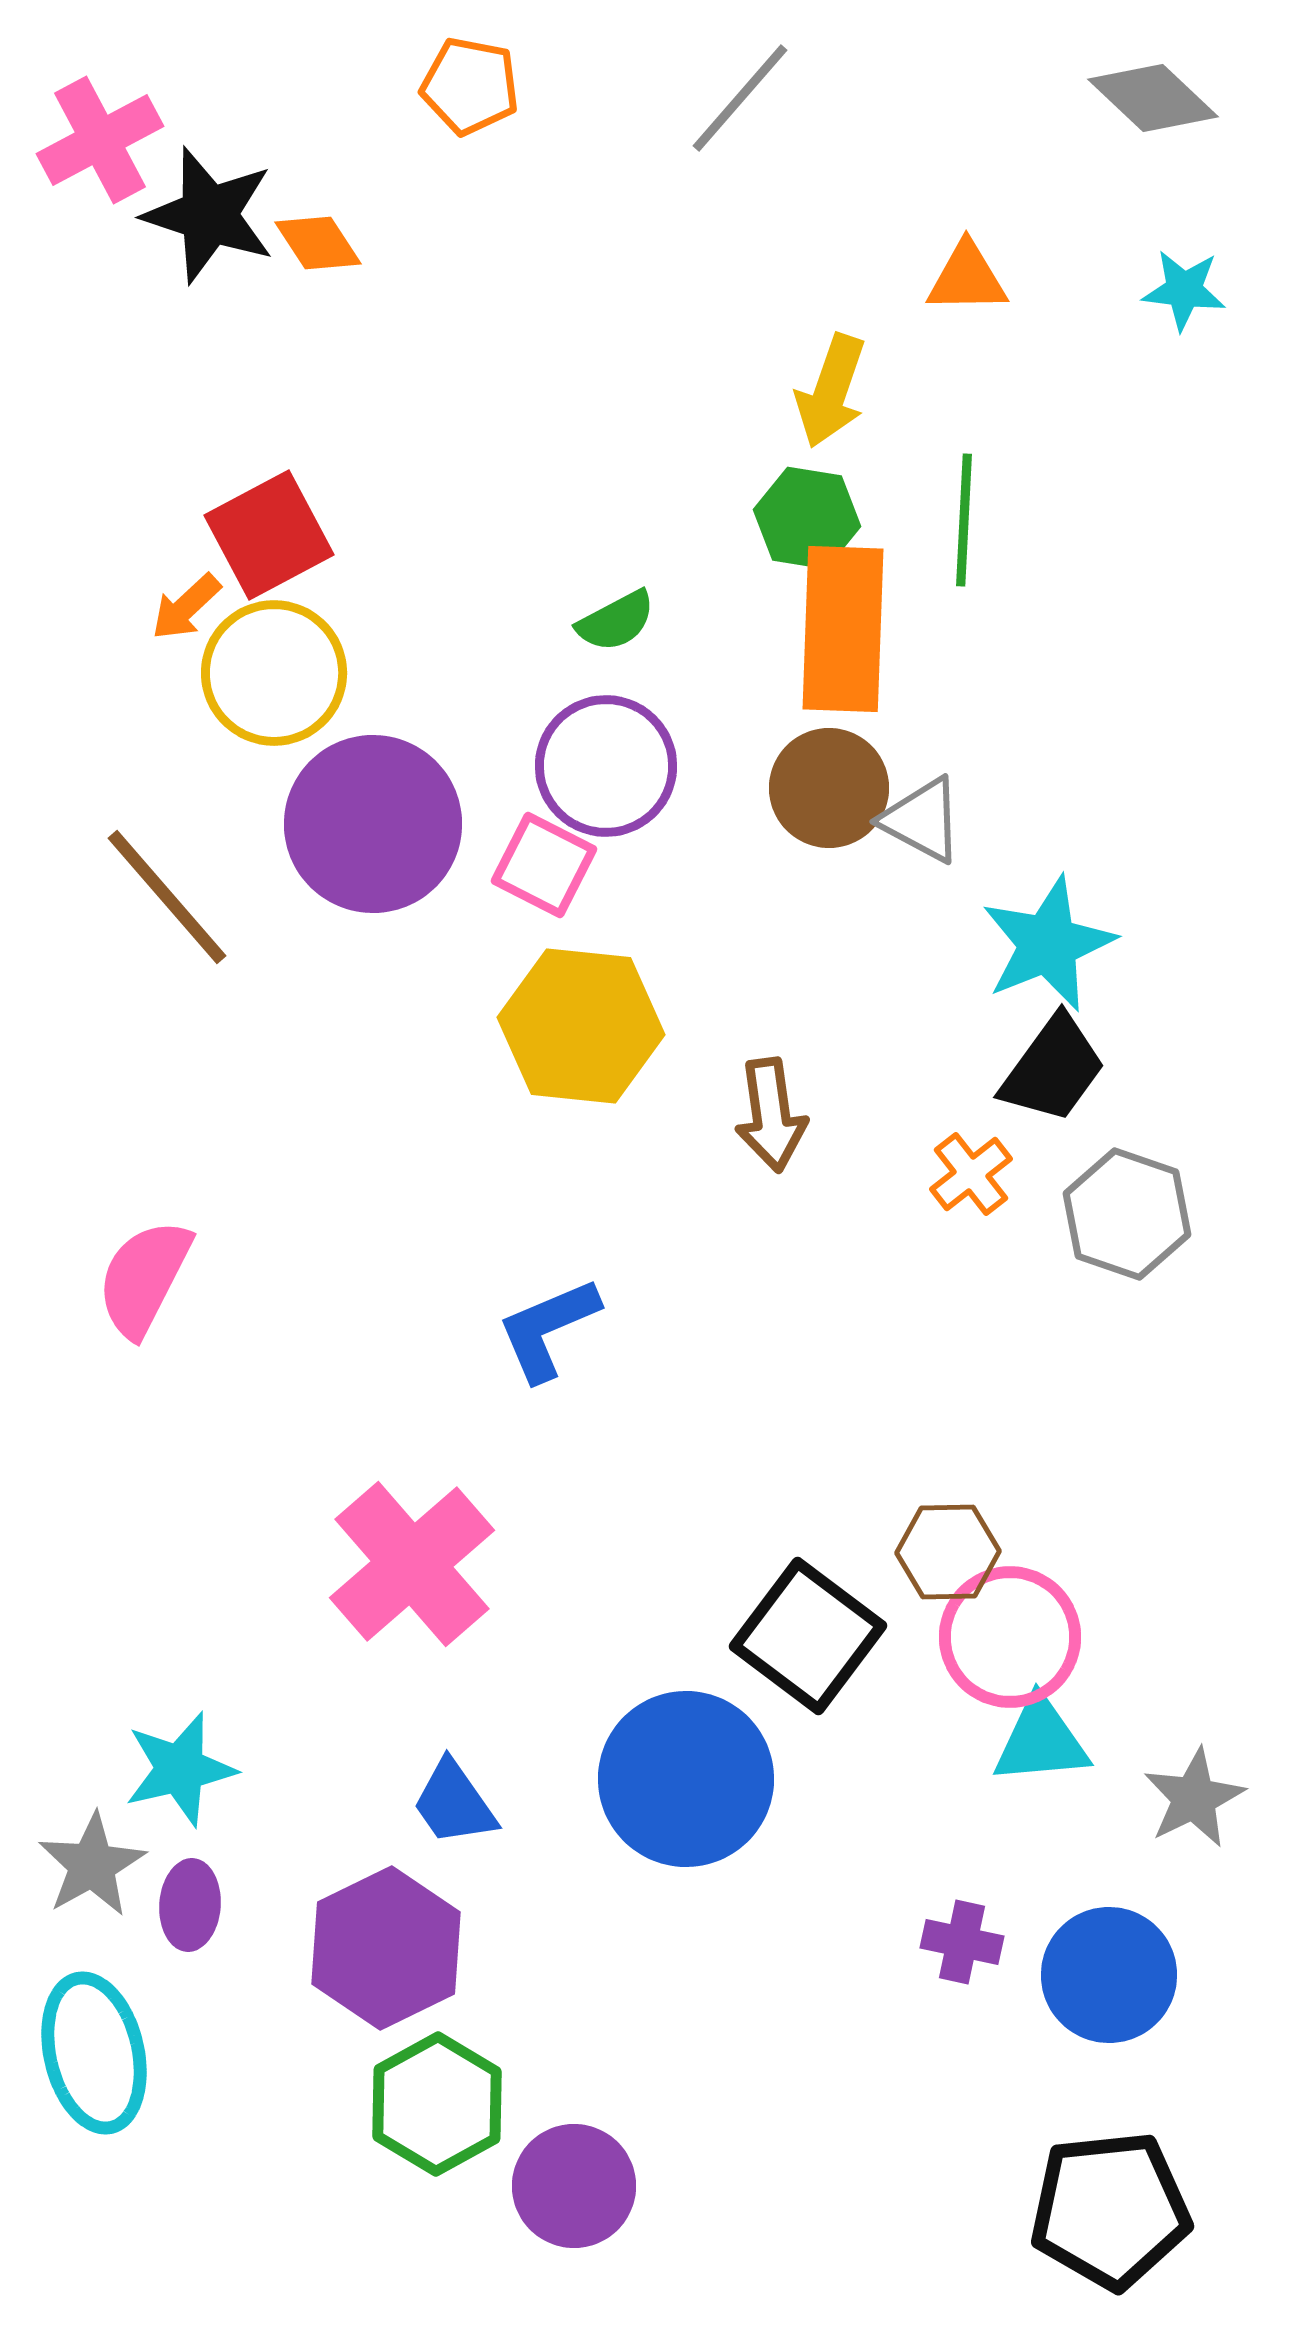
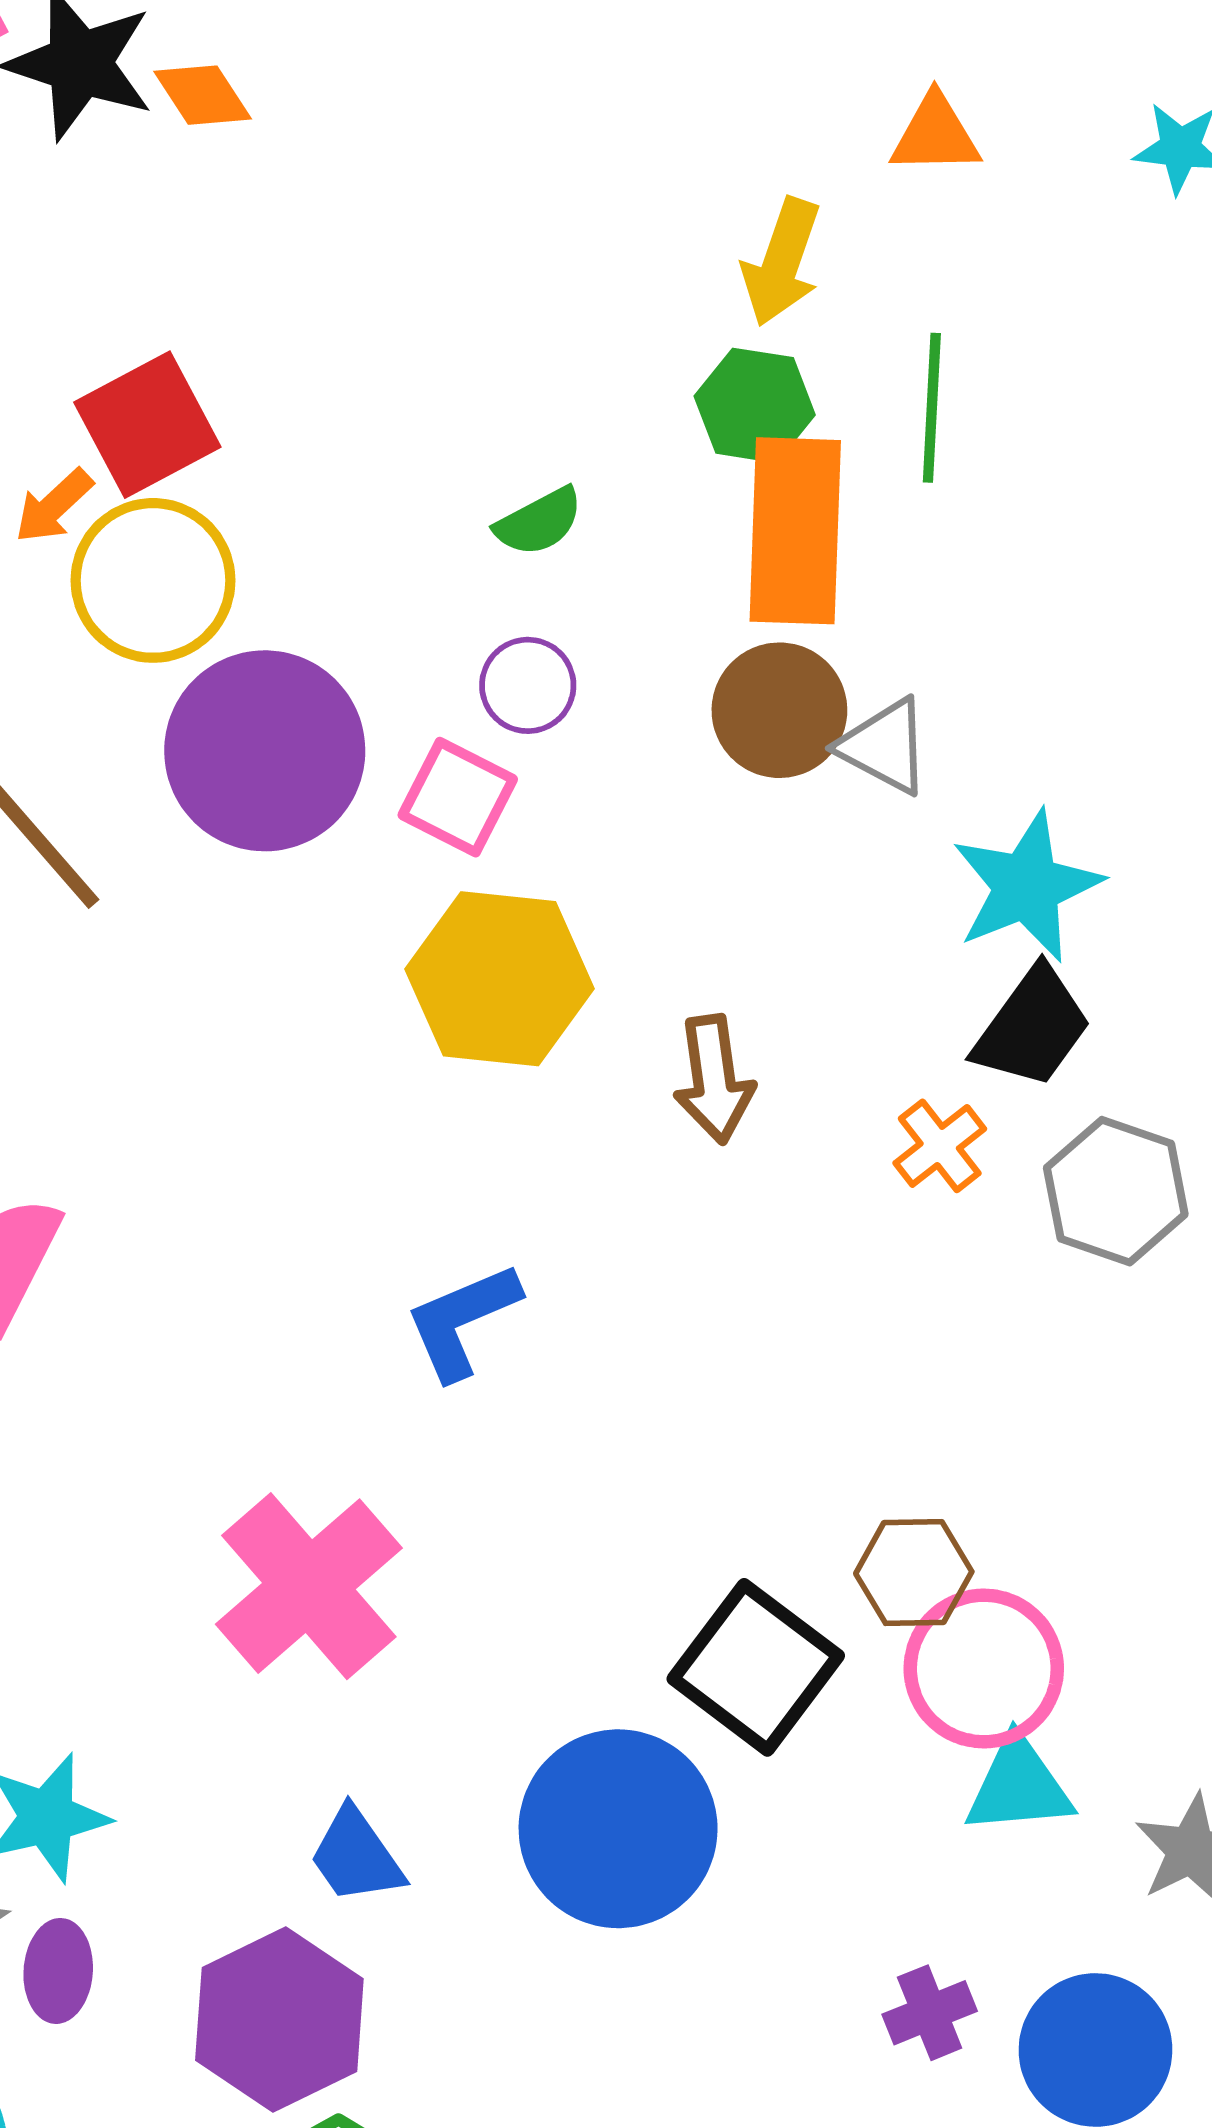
purple circle: (606, 766) -> (528, 685), size x0.6
purple cross: (962, 1942) -> (930, 2013), turned -34

